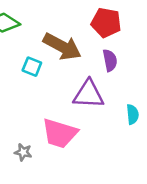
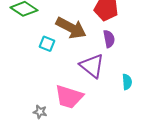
purple triangle: (89, 94) -> (92, 66), turned 36

